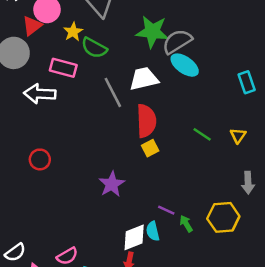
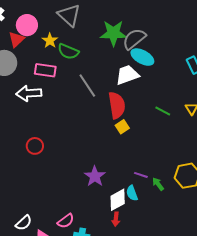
white trapezoid: (144, 79) -> (127, 75), moved
purple star: (112, 184) -> (95, 176), moved

